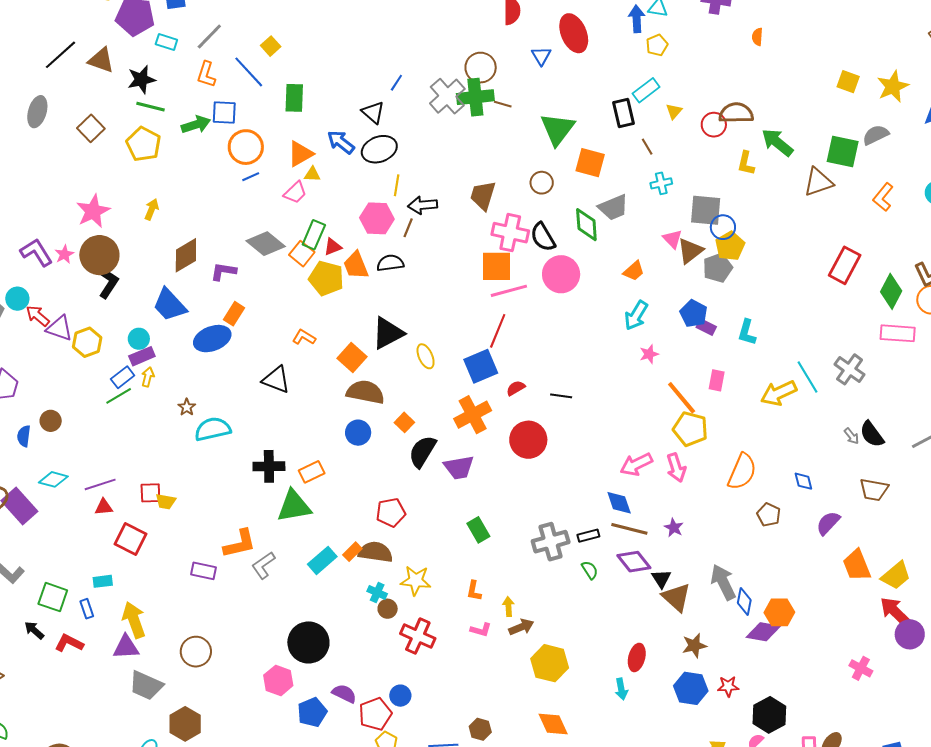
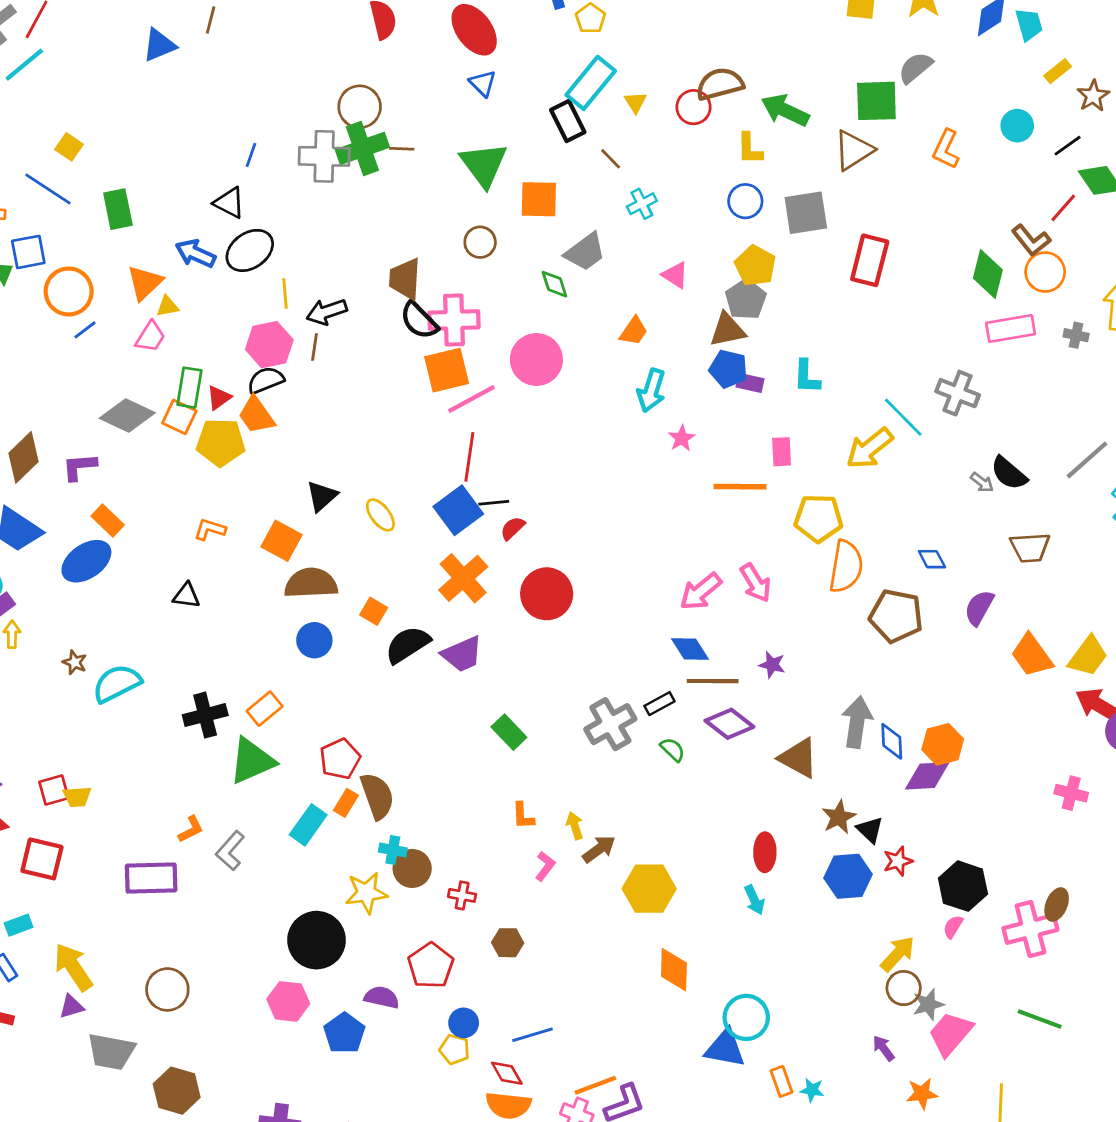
blue triangle: (541, 56) -> (483, 83), moved
cyan rectangle: (646, 90) -> (591, 83), size x1.4
gray cross: (447, 96) -> (324, 156), turned -33
gray square: (706, 210) -> (806, 213), moved
green diamond: (586, 225) -> (554, 284), size x0.7
blue circle: (723, 227) -> (745, 201), moved
black semicircle: (543, 237) -> (419, 320), moved
brown triangle: (690, 251) -> (727, 330), moved, turned 40
black semicircle: (390, 263) -> (266, 380), moved
red rectangle: (845, 265) -> (870, 260), moved
orange rectangle: (234, 314) -> (108, 521), turned -65
black triangle: (388, 333) -> (322, 496), size x0.7
black triangle: (276, 380) -> (186, 596), size x0.7
black line: (561, 396) -> (494, 503), moved
orange line: (682, 398) -> (740, 487), turned -36
yellow pentagon: (690, 429) -> (819, 518), moved
black semicircle: (422, 452) -> (408, 645), turned 40
red pentagon: (391, 512) -> (340, 759), moved
brown pentagon: (769, 515) -> (896, 616), size x1.6
orange L-shape: (240, 544) -> (191, 829), size x0.6
brown semicircle: (375, 552) -> (377, 796), turned 76
purple rectangle: (203, 571) -> (151, 878), size x1.5
black triangle: (661, 579) -> (870, 830), moved
yellow star: (416, 581) -> (366, 893), moved
gray arrow: (723, 582) -> (857, 722), turned 48
brown circle: (388, 609) -> (412, 868), size x1.4
pink L-shape: (481, 630) -> (545, 866), turned -55
red cross: (418, 636) -> (462, 895), size x0.6
purple triangle: (126, 647) -> (71, 1006), size x0.7
blue circle: (400, 696) -> (464, 1023), moved
red pentagon: (375, 714) -> (431, 966), moved
orange diamond: (553, 724) -> (674, 970), turned 40
brown hexagon: (480, 729) -> (508, 943), moved

